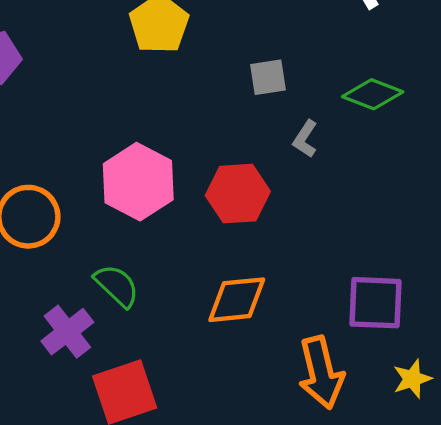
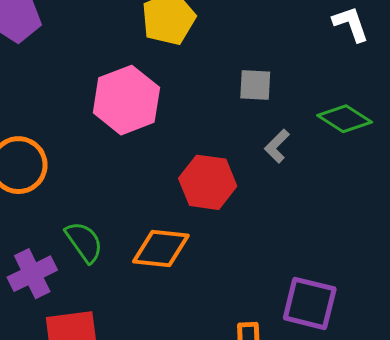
pink hexagon: (138, 182) -> (126, 100), moved
orange diamond: (237, 300) -> (161, 249), moved

